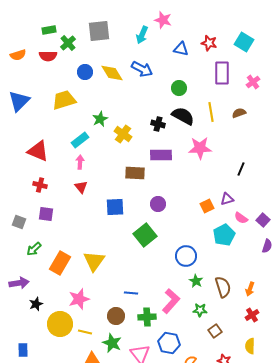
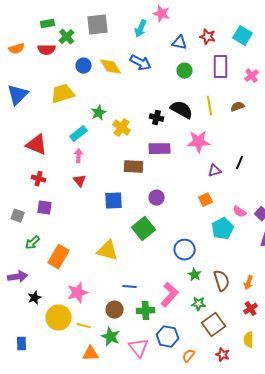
green circle: (179, 88) -> (185, 71), moved
purple triangle: (227, 199) -> (215, 171), moved
yellow triangle: (94, 261) -> (108, 251), moved, turned -50
brown square: (215, 331) -> (214, 325), size x1.6

